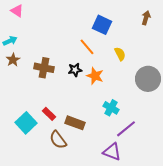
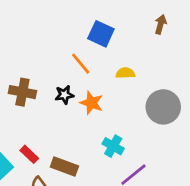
yellow semicircle: (120, 54) -> (125, 73), turned -64

